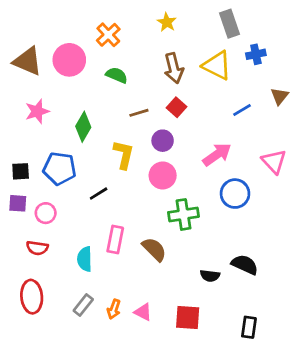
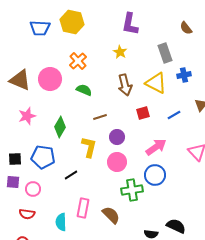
red square: (177, 107) -> (143, 113), moved, turned 32
blue circle: (235, 194) -> (155, 175), moved

